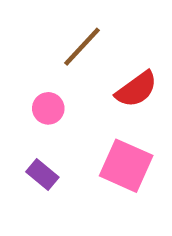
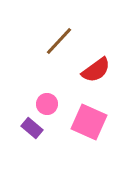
pink circle: (48, 108) -> (47, 104), moved

